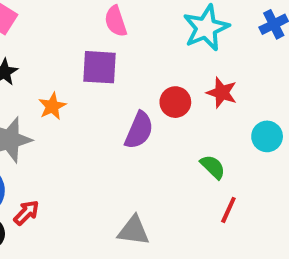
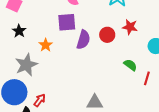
purple semicircle: (139, 130) -> (83, 40), moved
red line: (228, 210) -> (147, 78), moved

